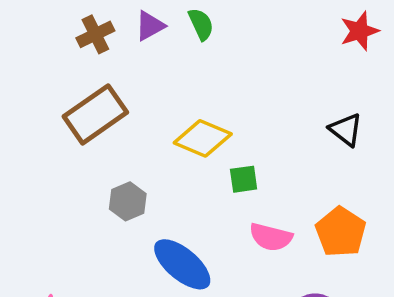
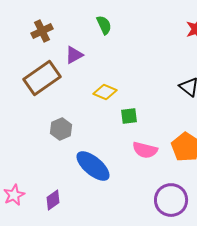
purple triangle: (150, 26) -> (74, 55), moved
yellow diamond: (203, 138) -> (105, 92), size x0.7

